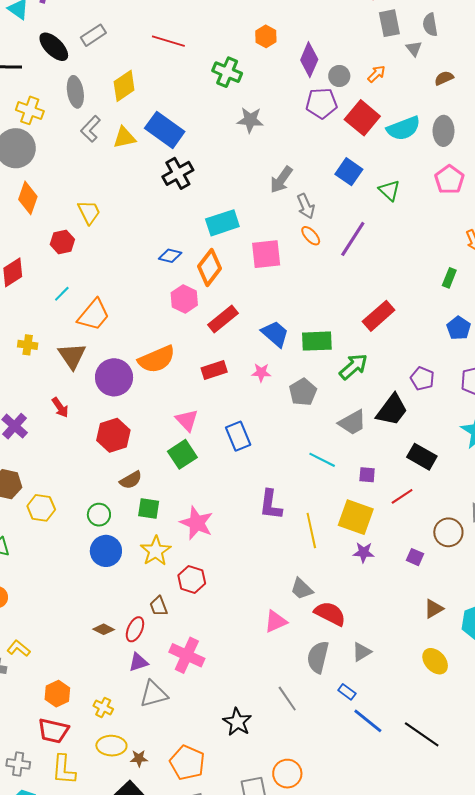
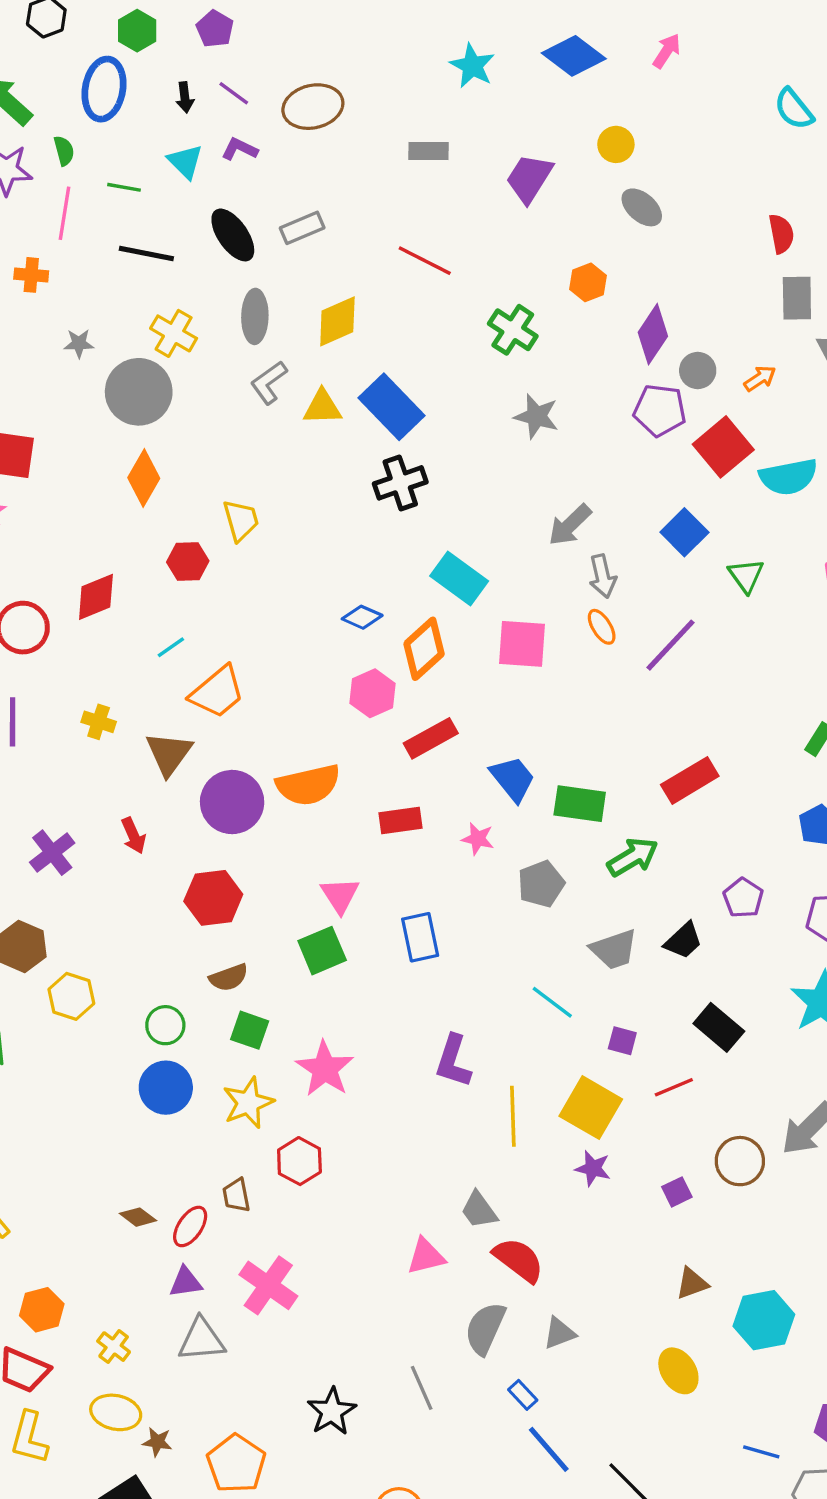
cyan rectangle: (222, 223) -> (459, 579), turned 44
black trapezoid: (392, 410) -> (683, 941), size x0.7
purple square: (415, 557) -> (677, 1192), turned 30

